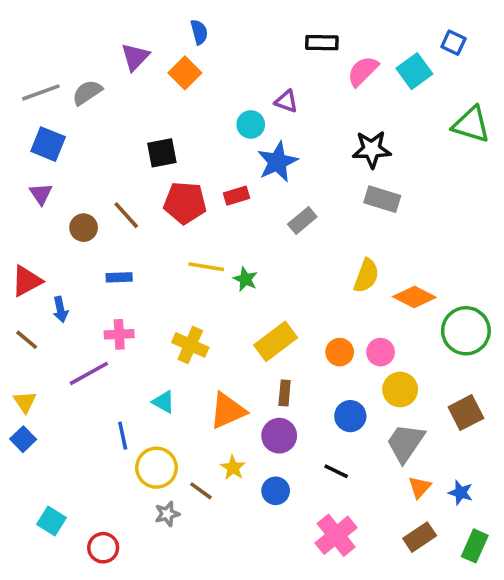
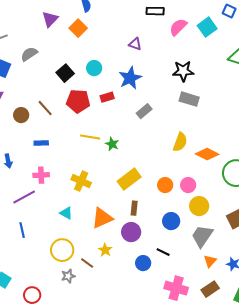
gray semicircle: (87, 92) -> (29, 54), moved
cyan circle: (251, 124) -> (94, 68), moved
black square: (162, 153) -> (65, 73), turned -30
blue line: (123, 436) -> (22, 230), moved
blue circle: (276, 491) -> (143, 263), moved
pink cross: (336, 535) -> (176, 288), moved, turned -35

